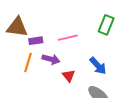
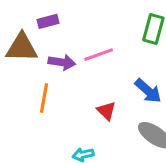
purple rectangle: (36, 41) -> (48, 21), moved
purple arrow: (51, 59) -> (62, 62), moved

